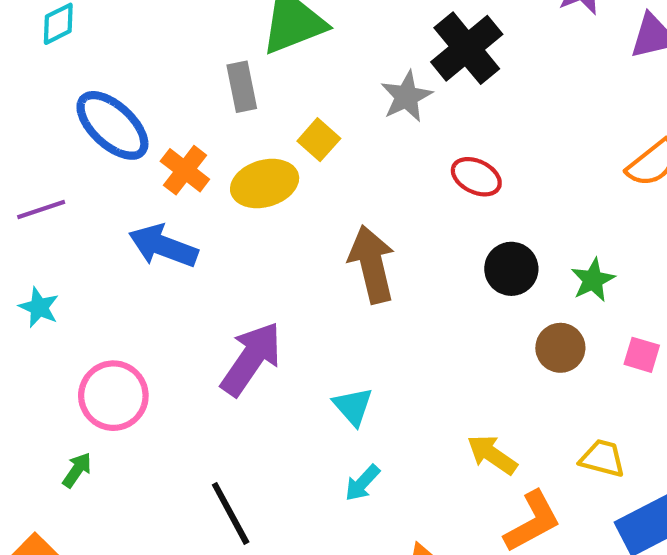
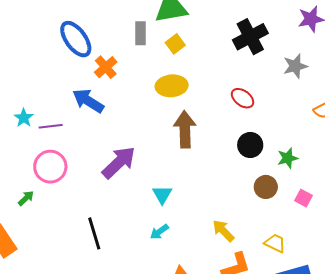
gray star: (406, 96) -> (295, 66), moved
yellow square: (319, 140) -> (175, 44), moved
yellow ellipse: (265, 184) -> (172, 86), moved
purple line: (41, 210) -> (51, 126), moved

